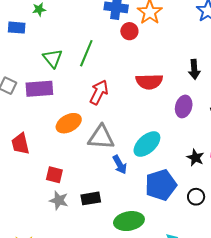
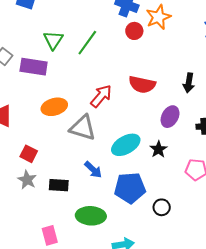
red arrow: (99, 92) -> (101, 96), moved
black star: (195, 158) -> (158, 149), moved
blue arrow: (120, 165) -> (93, 170), moved, turned -30

